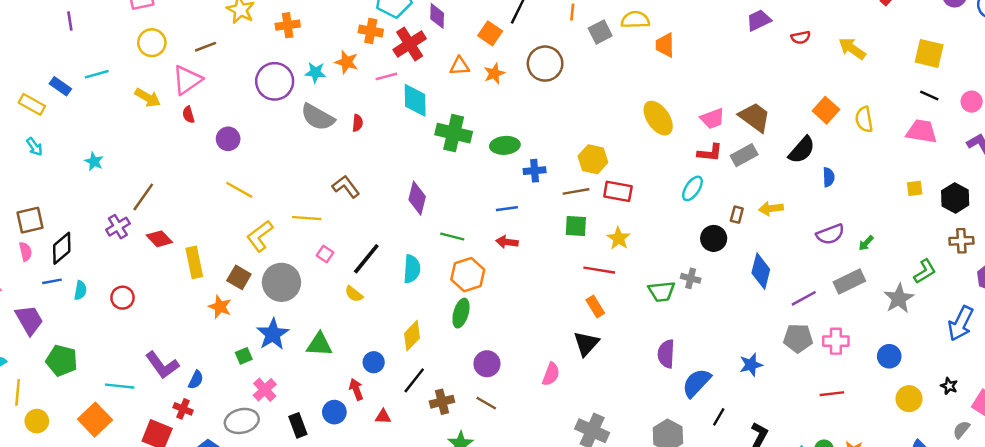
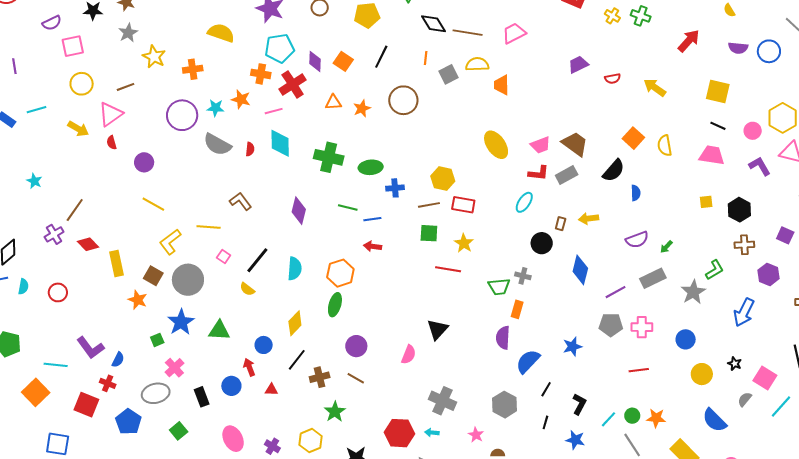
orange square: (490, 33) -> (343, 61), moved
cyan diamond: (415, 100) -> (280, 143), moved
green line: (452, 237) -> (348, 207), moved
orange rectangle: (595, 307) -> (517, 309), moved, turned 48

